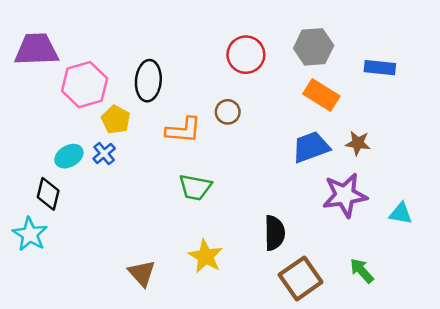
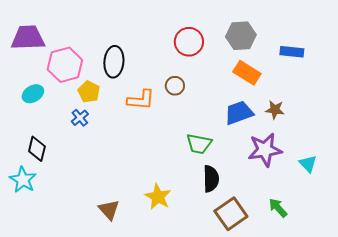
cyan ellipse: (69, 156) -> (33, 94), moved
green trapezoid: (195, 187) -> (199, 144), moved
cyan triangle: (401, 213) -> (308, 164), turned 36

